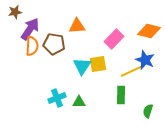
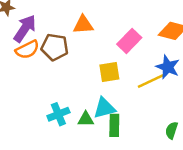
orange semicircle: (32, 46) -> (27, 50), turned 60
cyan triangle: (82, 66) -> (104, 108), moved, turned 42
green rectangle: (121, 95) -> (114, 125), moved

